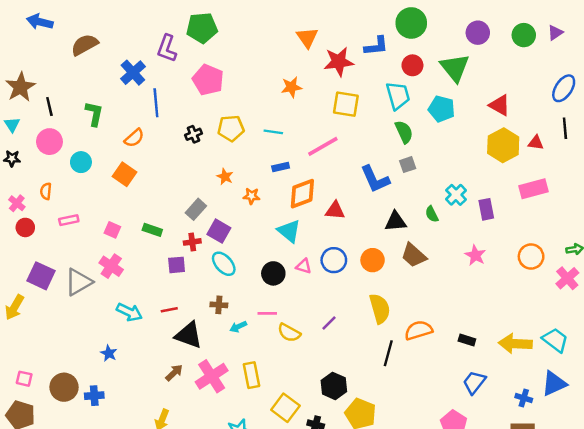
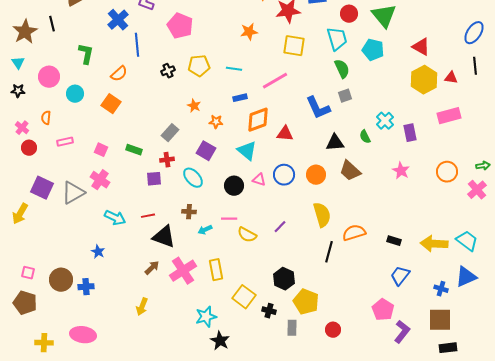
black line: (49, 106) -> (52, 24), moved
purple square: (219, 231) -> (206, 151), moved

